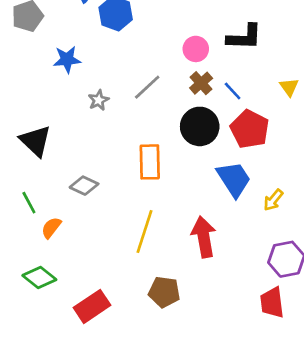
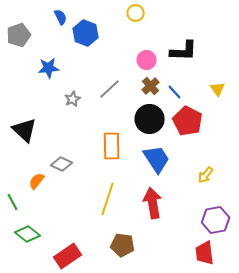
blue trapezoid: (234, 179) -> (157, 159), moved
green line: (29, 203) -> (13, 202), moved
orange semicircle: (51, 228) -> (37, 181), moved

